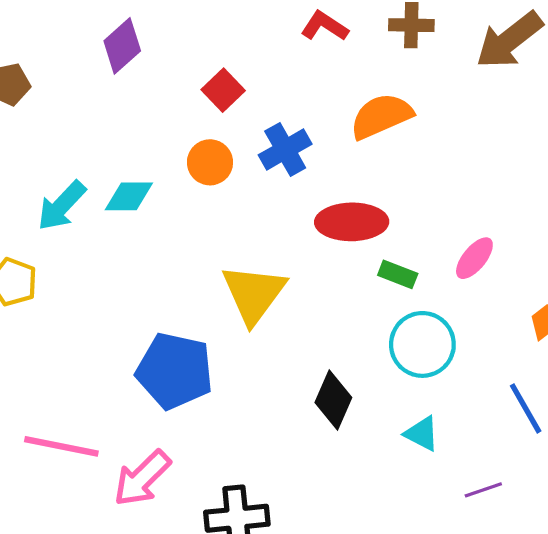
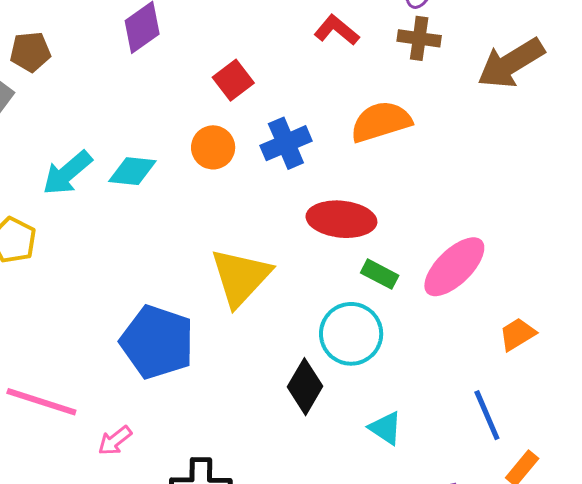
pink ellipse: (474, 258) -> (454, 267), size x1.6
cyan circle: (422, 344) -> (351, 334), moved
pink arrow: (142, 478) -> (115, 441), size x0.6

